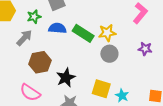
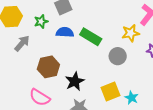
yellow star: (107, 33) -> (131, 33), moved
gray arrow: (24, 38) -> (22, 43), moved
yellow square: (101, 89) -> (111, 92), turned -36

